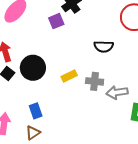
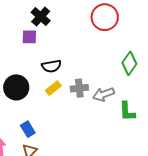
purple square: (56, 21) -> (29, 37), turned 35
black semicircle: (104, 46) -> (51, 66), moved

